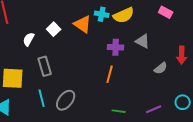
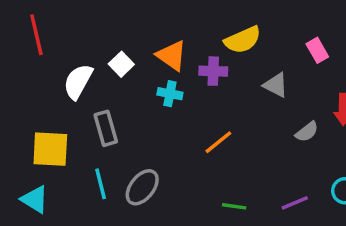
pink rectangle: (166, 12) -> (317, 50), moved, turned 32
cyan cross: (102, 14) -> (170, 94), moved
white semicircle: (29, 39) -> (78, 81), size x1.5
purple cross: (116, 47) -> (213, 71), moved
orange line: (110, 74) -> (218, 142), turned 36

